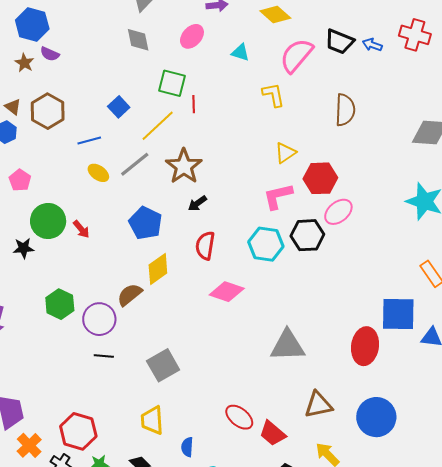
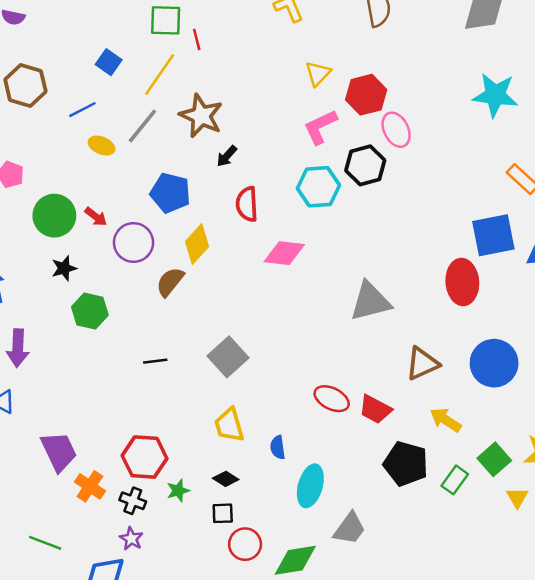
pink ellipse: (338, 212) -> (396, 130), turned -64
black star: (24, 248) -> (64, 268), moved
purple circle: (99, 319) -> (134, 243), moved

